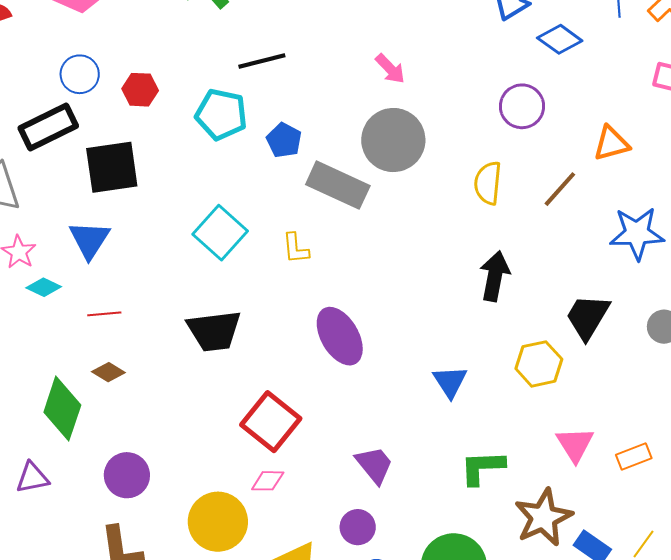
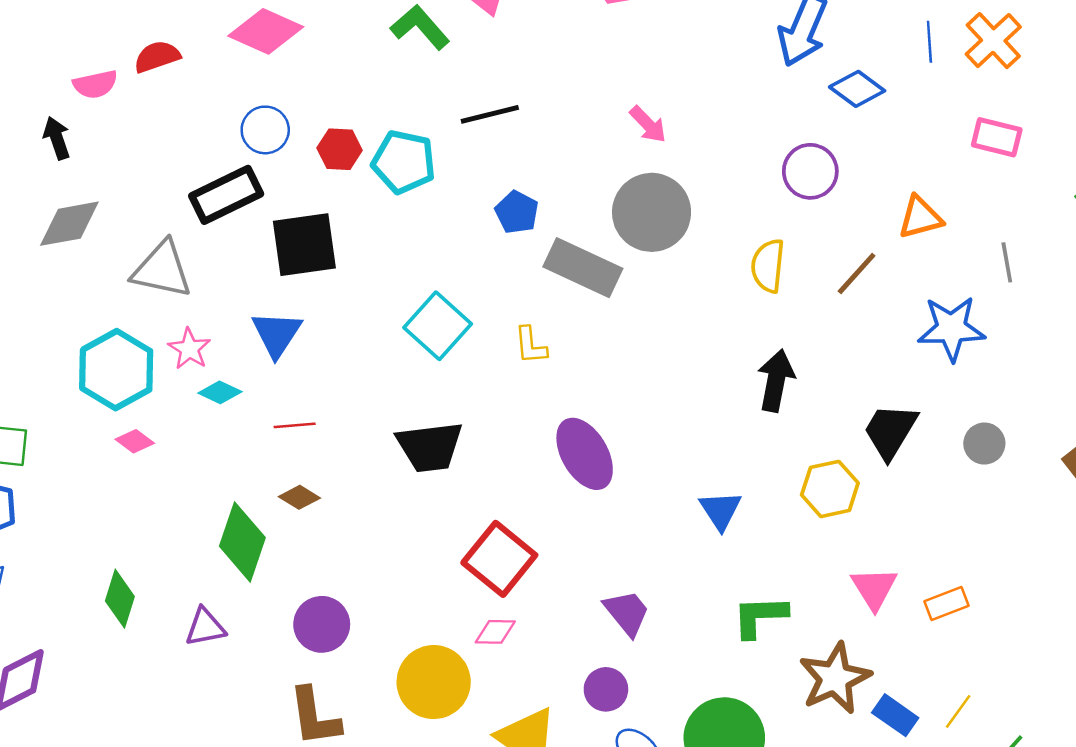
cyan pentagon: (221, 114) -> (404, 162), moved

